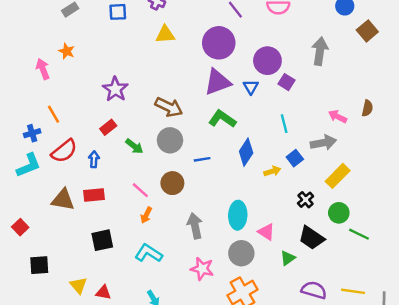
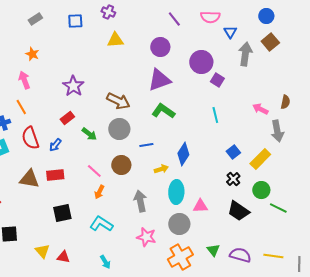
brown square: (367, 31) -> (270, 42), moved
purple circle: (219, 43) -> (160, 47), size x0.7
pink arrow: (43, 69) -> (24, 80), moved
blue triangle: (251, 87) -> (230, 32), moved
gray arrow: (323, 143) -> (277, 131), moved, turned 90
red semicircle: (64, 151) -> (30, 138), turned 110
blue diamond: (246, 152) -> (183, 154), moved
blue square: (295, 158) -> (233, 152), moved
blue arrow: (94, 159) -> (55, 145), turned -144
yellow arrow: (272, 171) -> (161, 169), moved
pink triangle: (266, 232) -> (200, 206), turned -35
green triangle: (288, 258) -> (213, 250), moved, turned -32

